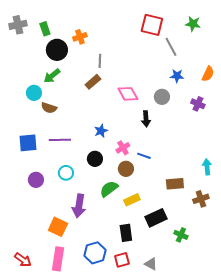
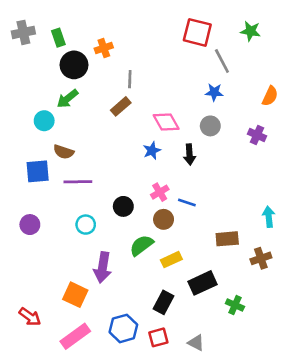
blue star: (177, 76) -> (214, 92), moved
brown semicircle: (49, 108) -> (64, 152), moved
blue star: (101, 131) -> (152, 151), moved
blue square: (28, 143) -> (38, 171), moved
purple circle: (36, 180) -> (30, 225), moved
black rectangle: (126, 233) -> (164, 302), turned 36
pink rectangle: (58, 259) -> (75, 336), turned 45
red arrow: (23, 260) -> (30, 317), moved

